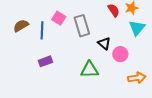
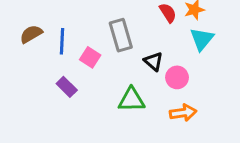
pink square: (59, 18) -> (90, 57), moved
purple rectangle: (45, 61) -> (67, 87), turned 64
orange arrow: (137, 78) -> (183, 113), moved

